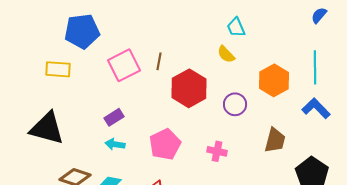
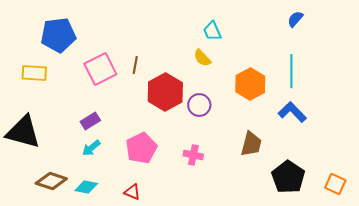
purple circle: (235, 104) -> (199, 105), moved
cyan arrow: (115, 144) -> (91, 148), turned -48

